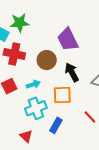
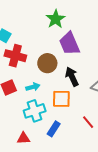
green star: (20, 23) -> (56, 19), moved, turned -30
red triangle: (26, 136) -> (23, 138), turned -48

